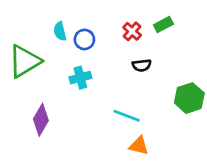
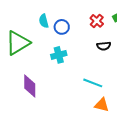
purple diamond: (41, 120) -> (30, 86), turned -30

